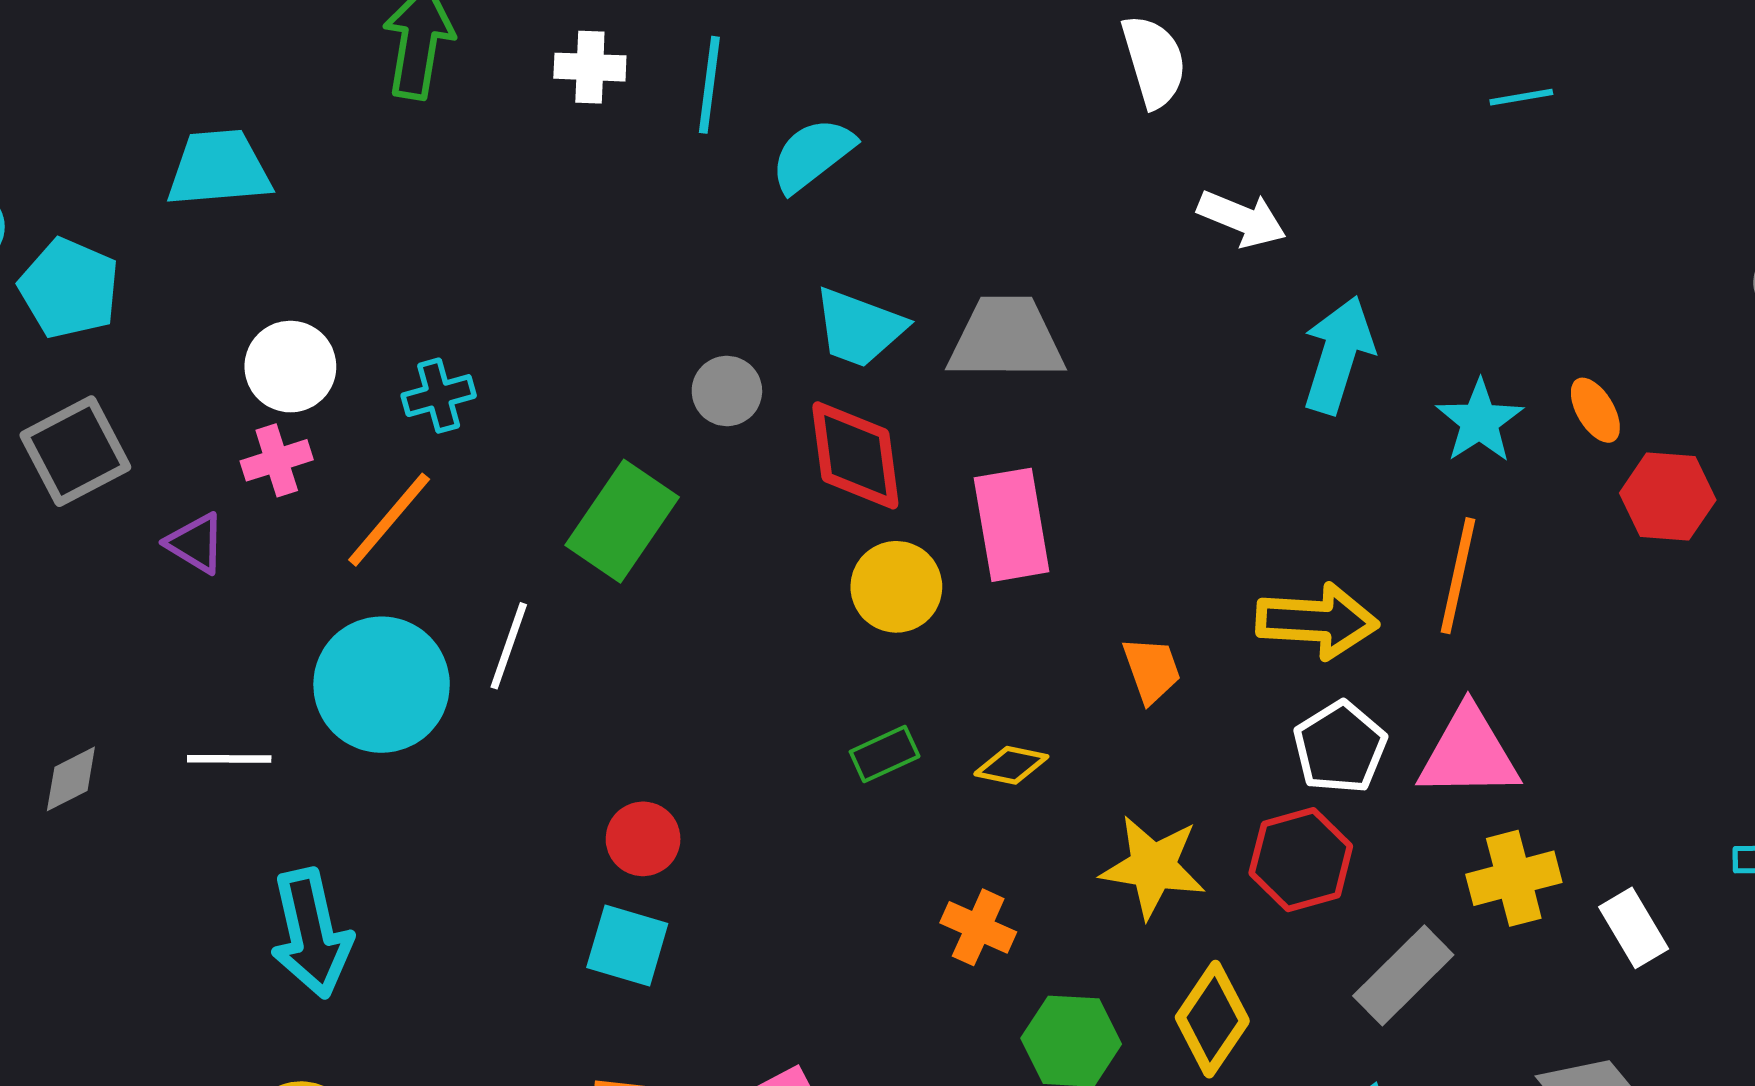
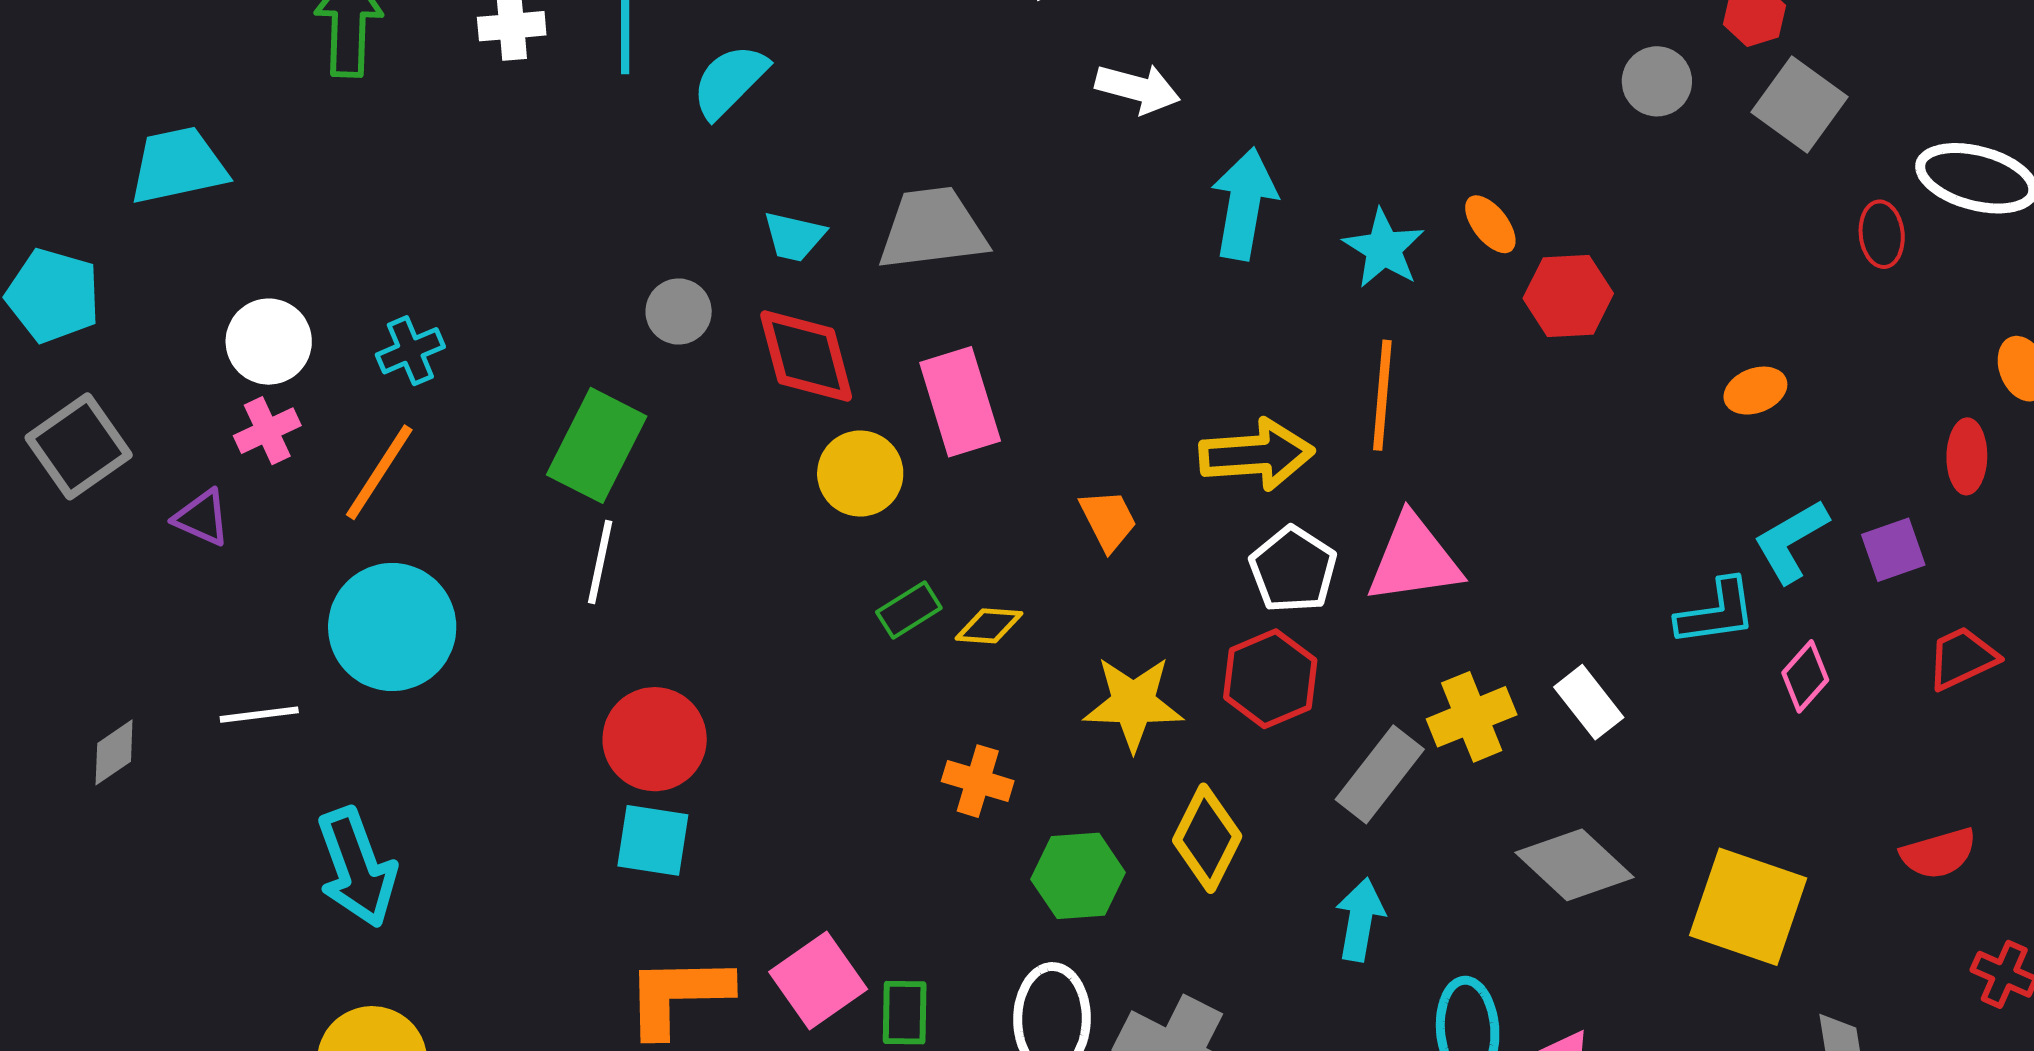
cyan trapezoid: (859, 328) -> (794, 236), size x0.7
white line: (509, 646) -> (600, 562), moved
green rectangle: (885, 754) -> (909, 610), moved
red circle: (643, 839) -> (655, 739), size x1.5
yellow cross: (1514, 878) -> (1472, 717), moved

